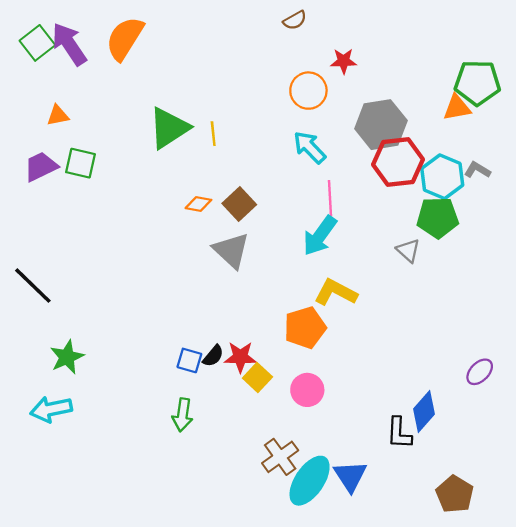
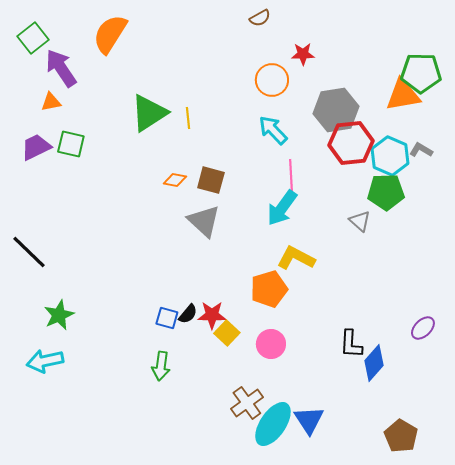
purple arrow: (69, 44) -> (61, 68), moved
orange triangle: (457, 108) -> (403, 95), size x1.4
brown square: (239, 204) -> (211, 180), turned -32
black L-shape: (399, 433) -> (351, 344), moved

